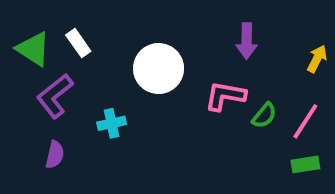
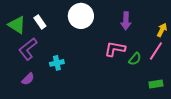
white circle: (159, 69) -> (81, 16), moved
pink line: (305, 121) -> (156, 51), moved
purple semicircle: (55, 155) -> (28, 79), turned 32

